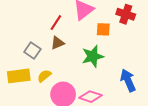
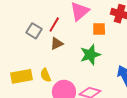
gray square: (32, 50) -> (34, 31), moved
yellow semicircle: (44, 76) -> (46, 75), turned -72

